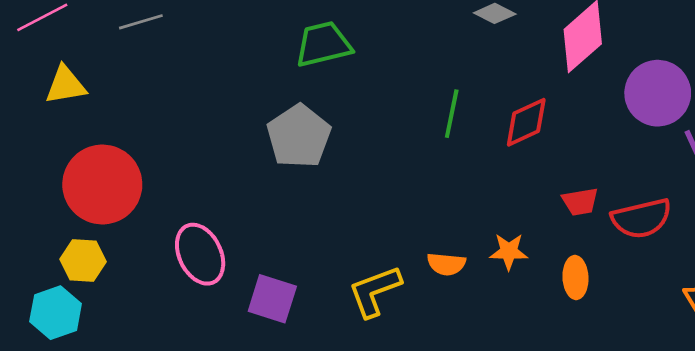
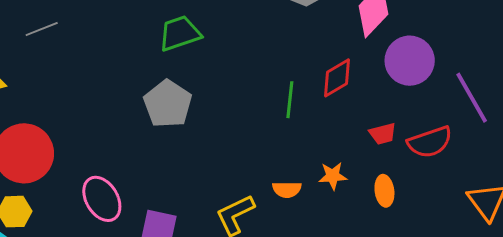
purple circle: (658, 93) -> (410, 61), moved
green line: (452, 114) -> (290, 100), moved

